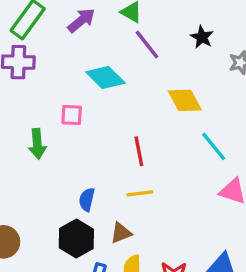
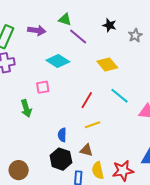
purple arrow: (81, 20) -> (37, 30), turned 60
cyan line: (214, 146) -> (120, 96), moved
red line: (139, 151) -> (87, 100), turned 54
brown triangle: (121, 233) -> (86, 150), turned 48

